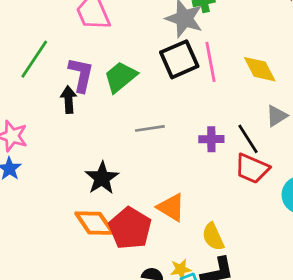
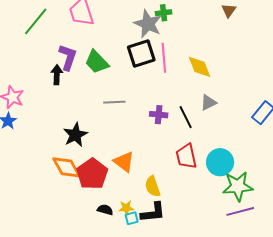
green line: (34, 59) -> (36, 21), moved
green trapezoid: (120, 77) -> (97, 62), turned -100
red trapezoid: (252, 168) -> (186, 156), moved, turned 48

